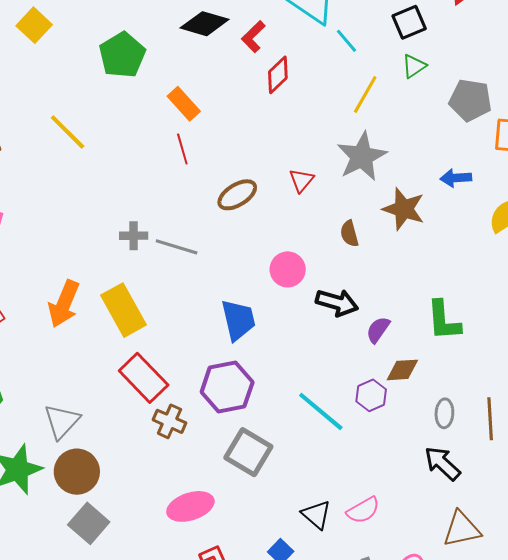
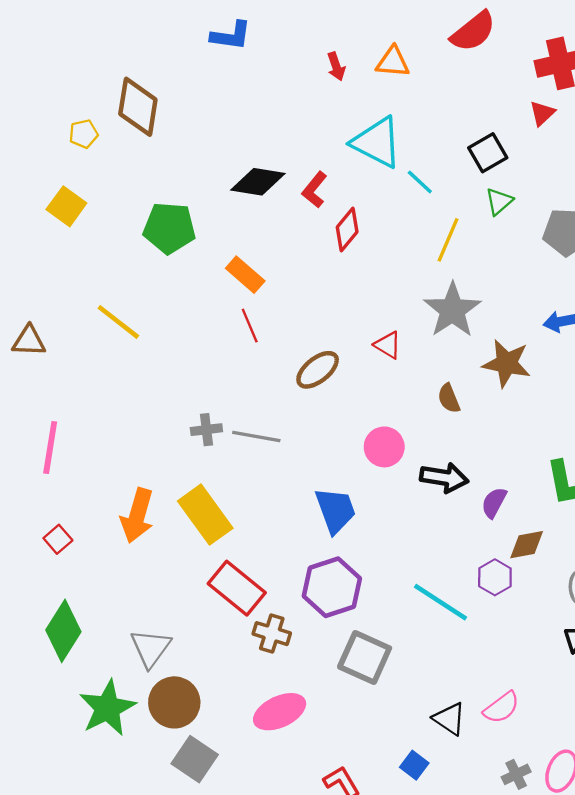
green pentagon: (122, 55) -> (169, 228), turned -30
red triangle: (301, 180) -> (388, 345), turned -32
pink ellipse: (190, 506) -> (280, 712), moved

